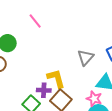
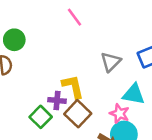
pink line: (35, 21) -> (74, 17), moved

